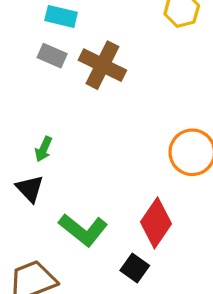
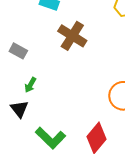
gray rectangle: (52, 56) -> (18, 51), moved

